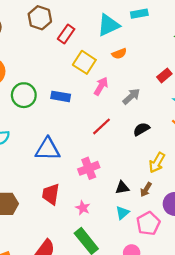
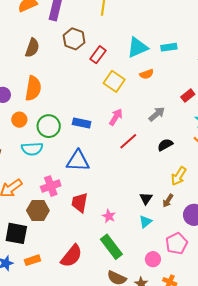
cyan rectangle: (139, 14) -> (169, 47), moved
pink arrow: (101, 86) -> (116, 117), moved
green circle: (24, 95) -> (49, 126), moved
blue rectangle: (61, 96) -> (82, 123), moved
pink cross: (89, 168) -> (51, 186), moved
black triangle: (122, 188) -> (146, 198), turned -48
pink pentagon: (148, 224) -> (177, 244), moved

